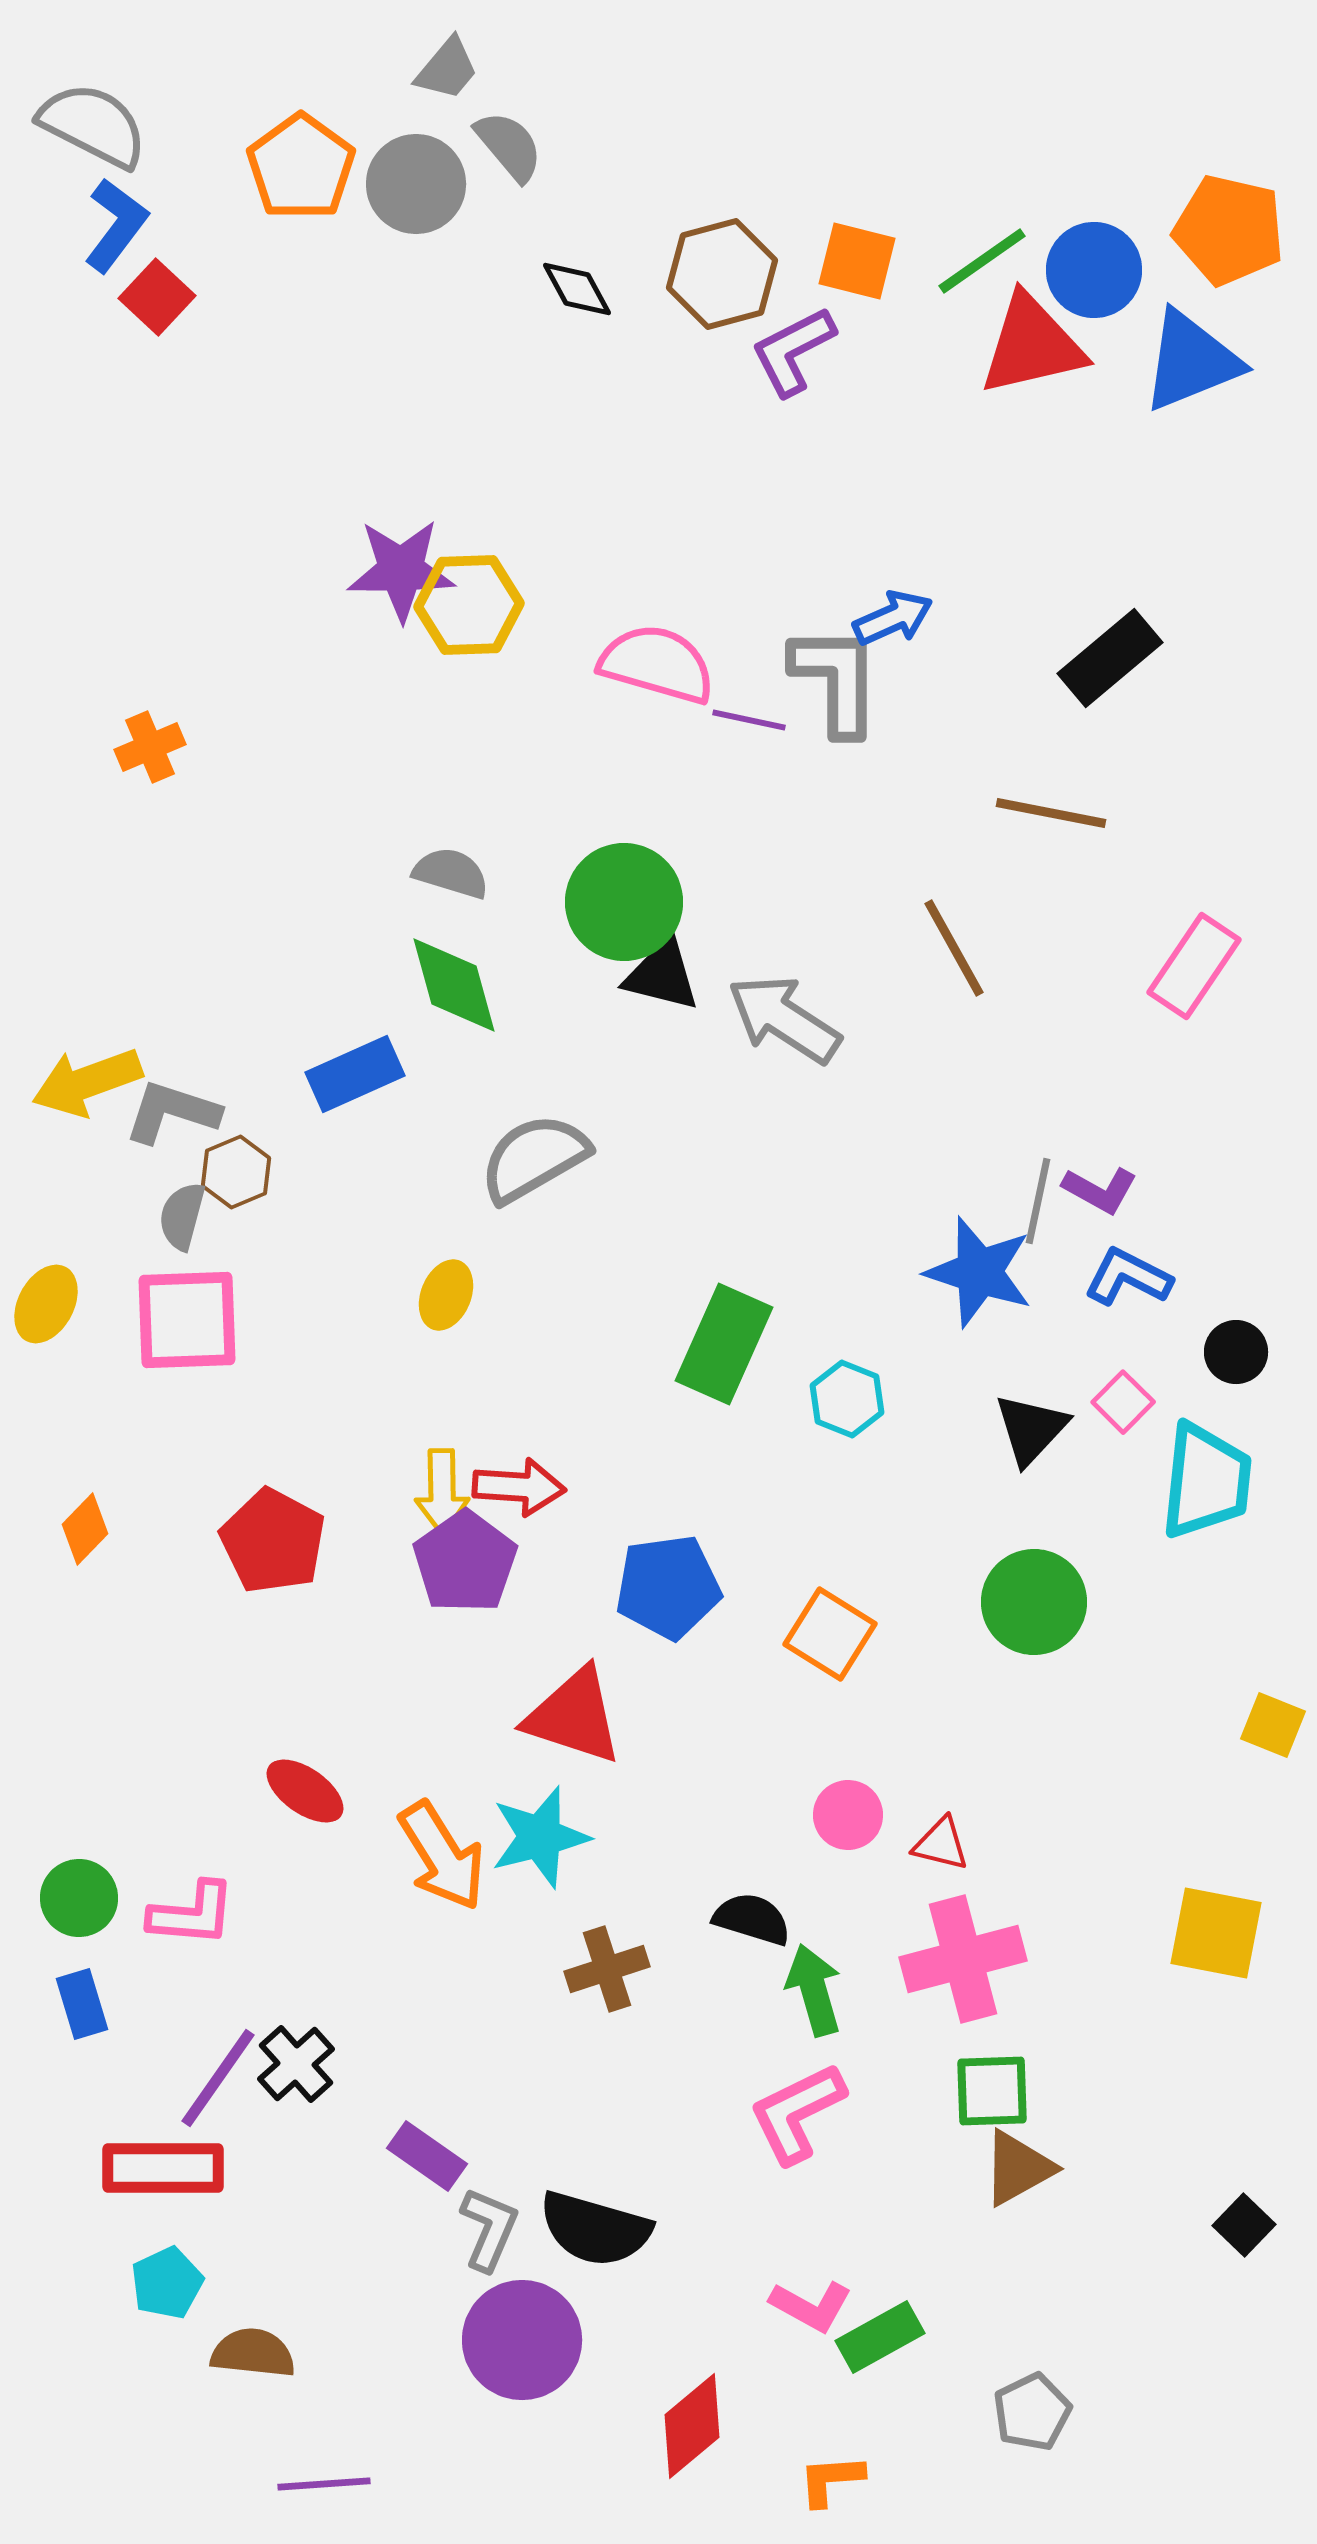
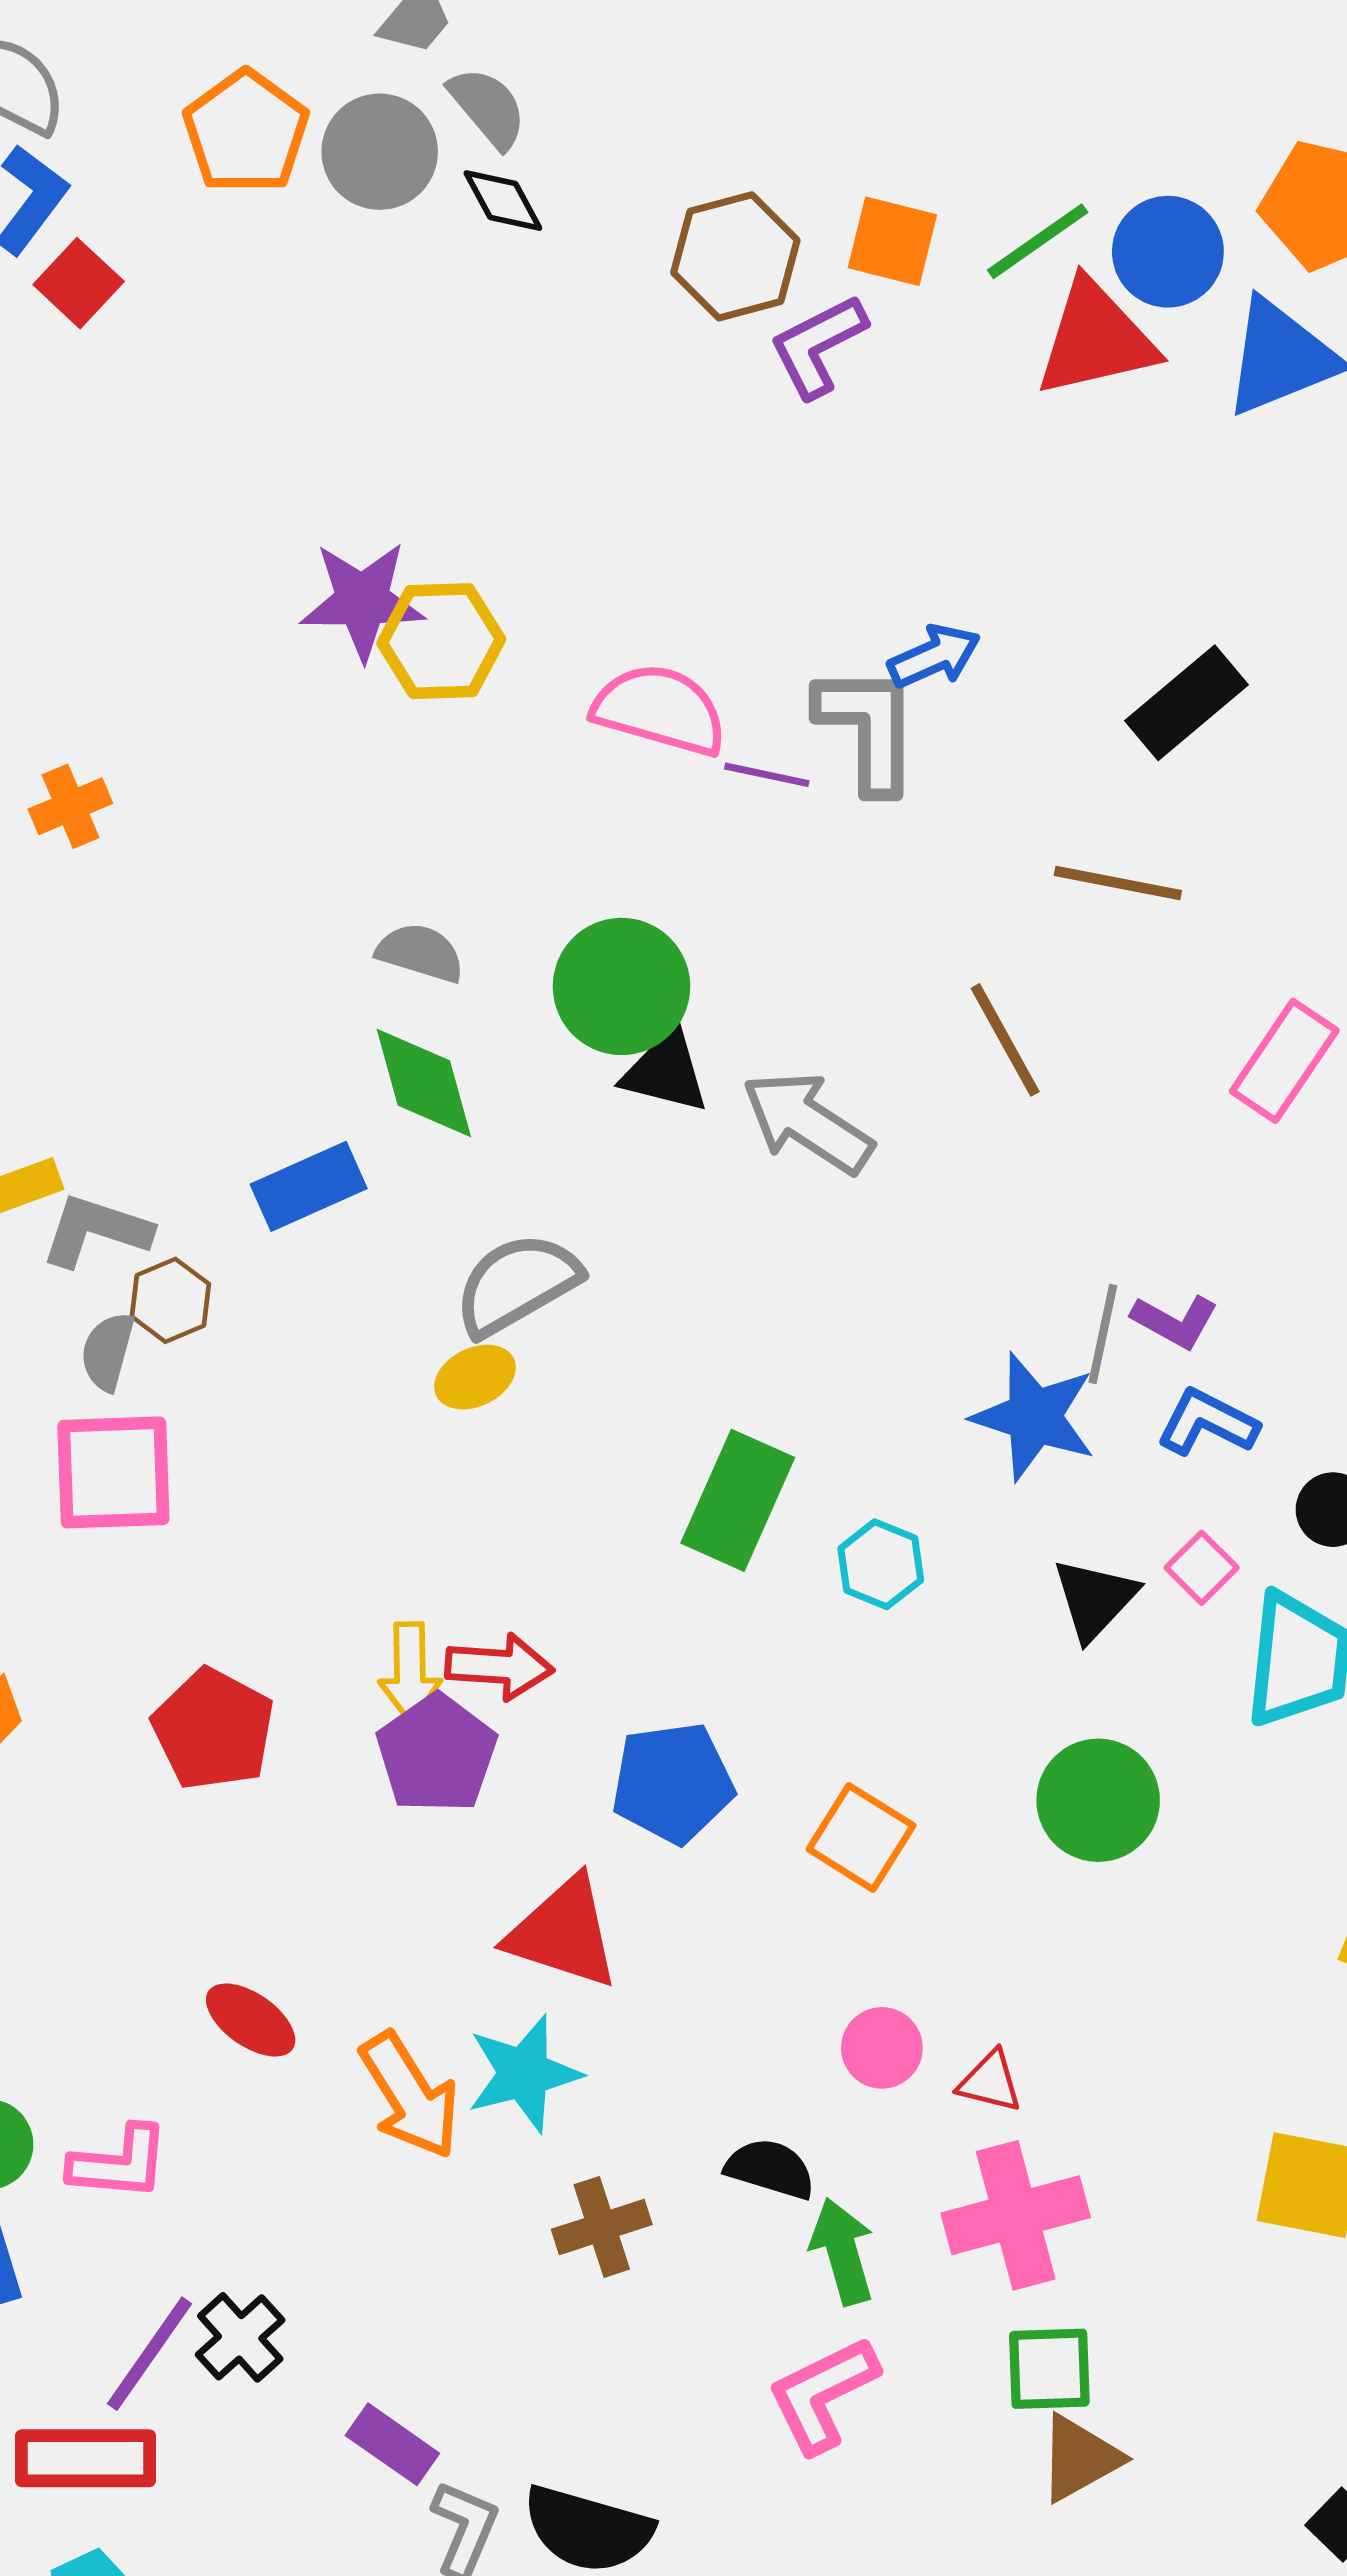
black diamond: (577, 289) -> (503, 201), moved
yellow ellipse: (446, 1295) -> (475, 1377), moved, turned 42

